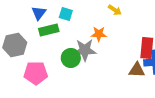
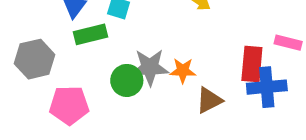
orange star: (99, 34) -> (183, 71), moved
brown triangle: (137, 70) -> (209, 100), moved, turned -30

